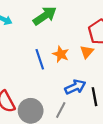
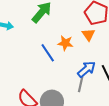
gray line: (61, 110) -> (81, 84), moved

